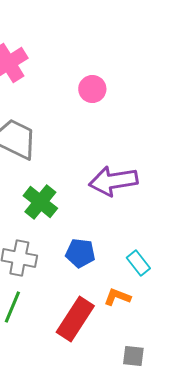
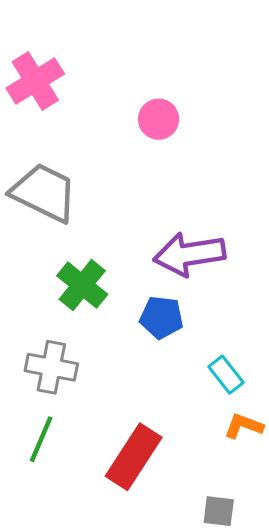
blue pentagon: (80, 253) -> (161, 317), moved
orange L-shape: (117, 297) -> (244, 426), moved

